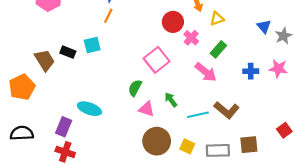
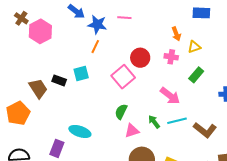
red circle: (173, 22) -> (140, 58), moved
pink cross: (191, 38) -> (171, 57), moved, turned -32
pink square: (157, 60) -> (123, 77), moved
pink arrow: (206, 72) -> (170, 96), moved
pink triangle: (146, 109) -> (132, 131), turned -35
cyan line: (198, 115) -> (177, 121), moved

